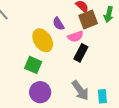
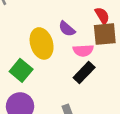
purple semicircle: (58, 24) -> (67, 29), turned -32

